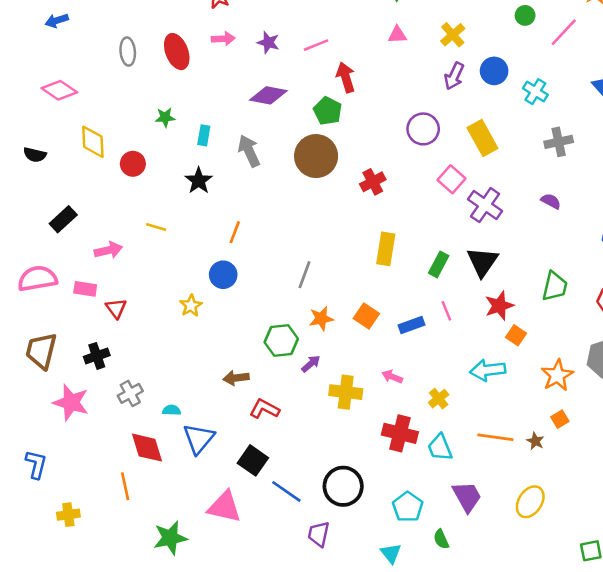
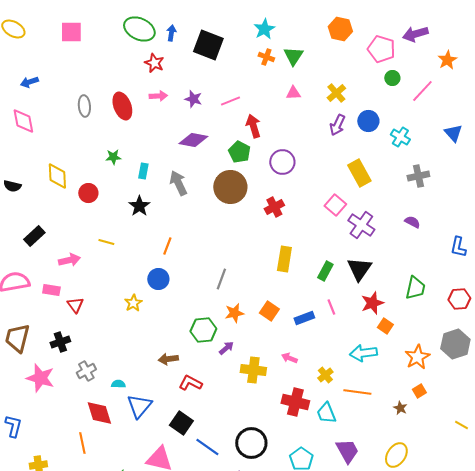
pink diamond: (59, 90) -> (23, 121), moved, turned 44
purple circle: (423, 129) -> (282, 162), moved
orange line: (495, 437) -> (357, 392), moved

